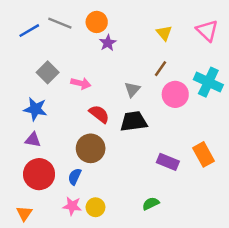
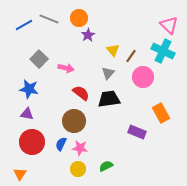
yellow triangle: (164, 33) -> (113, 50), moved
cyan cross: (208, 82) -> (163, 51), moved
orange rectangle: (203, 154) -> (161, 113), moved
green semicircle: (151, 204) -> (106, 166), moved
pink star: (72, 206) -> (80, 148), moved

